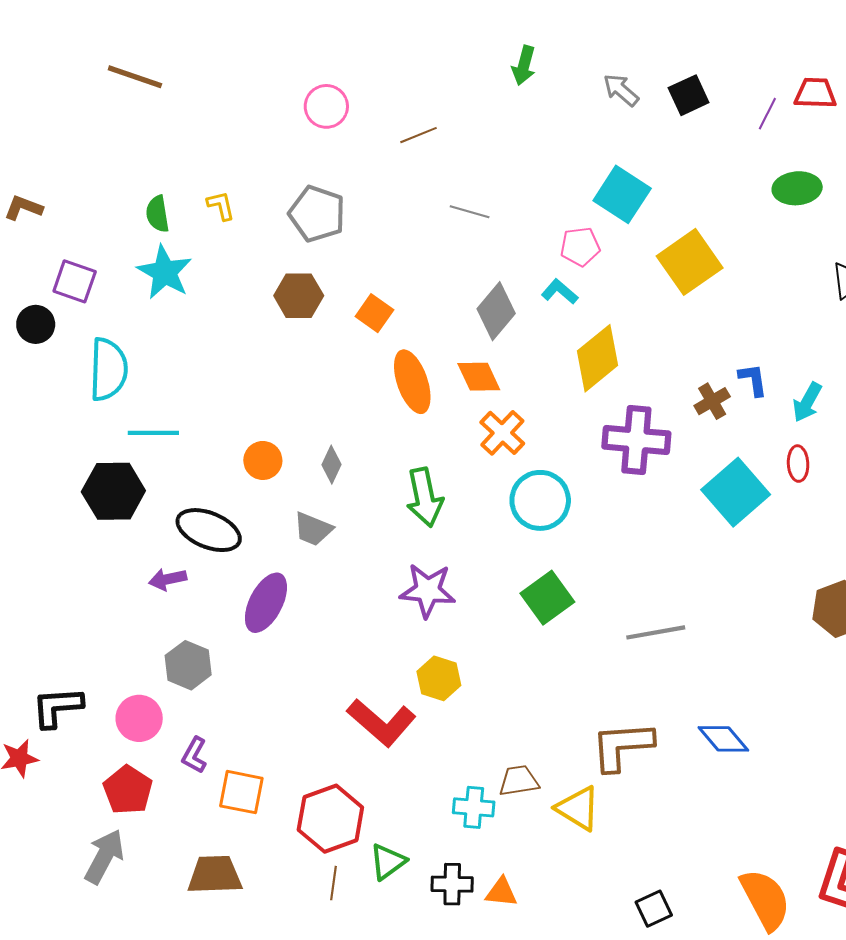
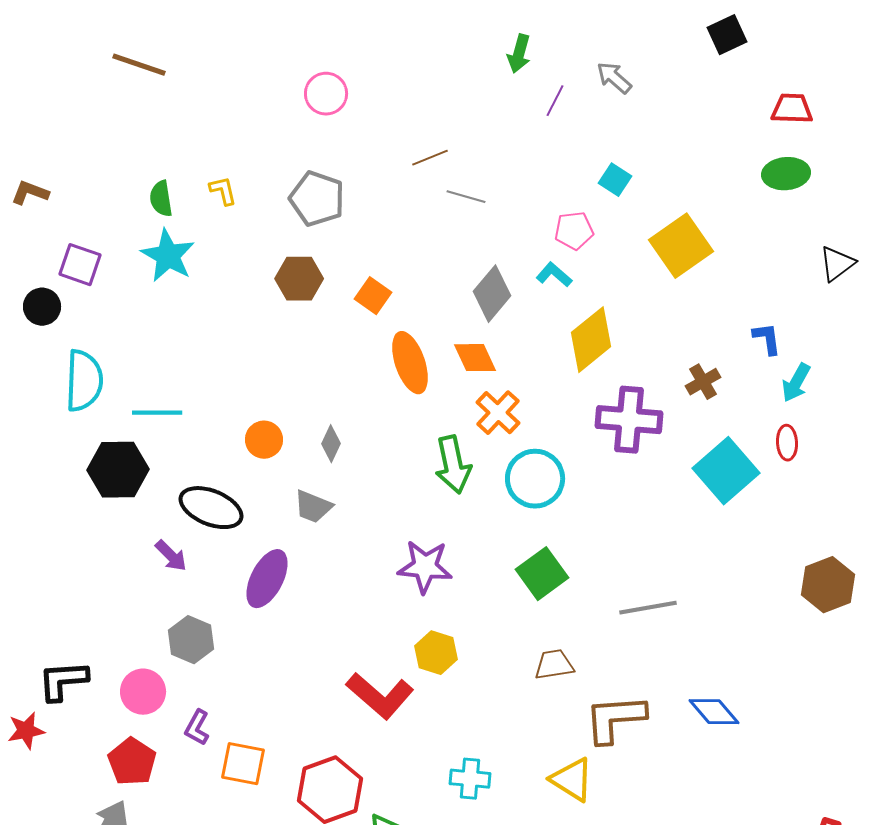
red trapezoid: (815, 93) -> (792, 109), moved
black square: (689, 95) -> (727, 35), moved
purple line: (767, 114) -> (555, 101), moved
brown line: (418, 135) -> (430, 158), moved
cyan square: (622, 194) -> (615, 180), size x0.6
cyan semicircle: (108, 369) -> (84, 381), moved
blue L-shape: (753, 380) -> (767, 339), moved
green arrow: (425, 497) -> (453, 465), moved
purple arrow: (168, 579) -> (171, 556), turned -123
brown trapezoid: (519, 781) -> (554, 665), moved

